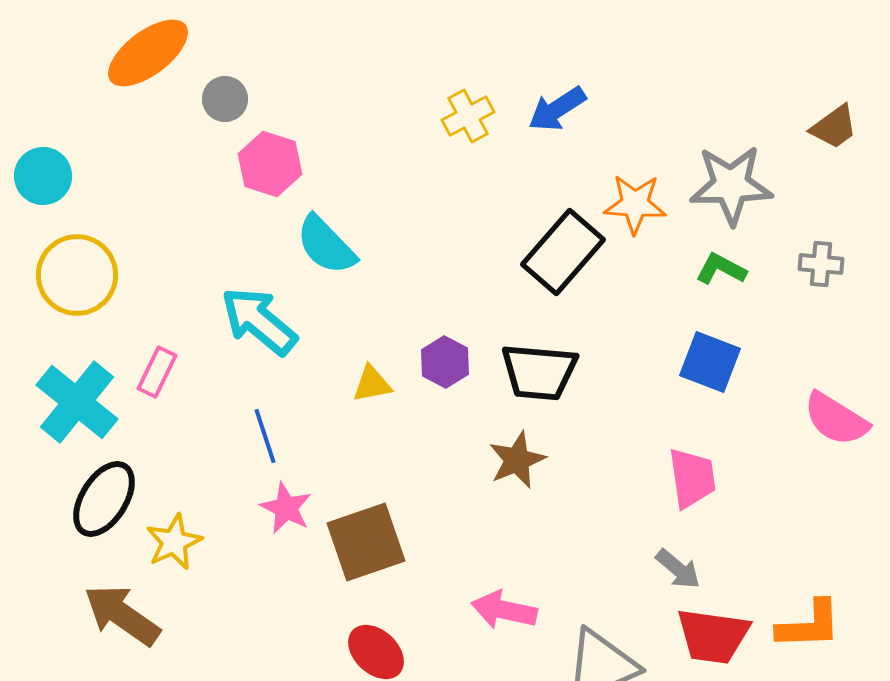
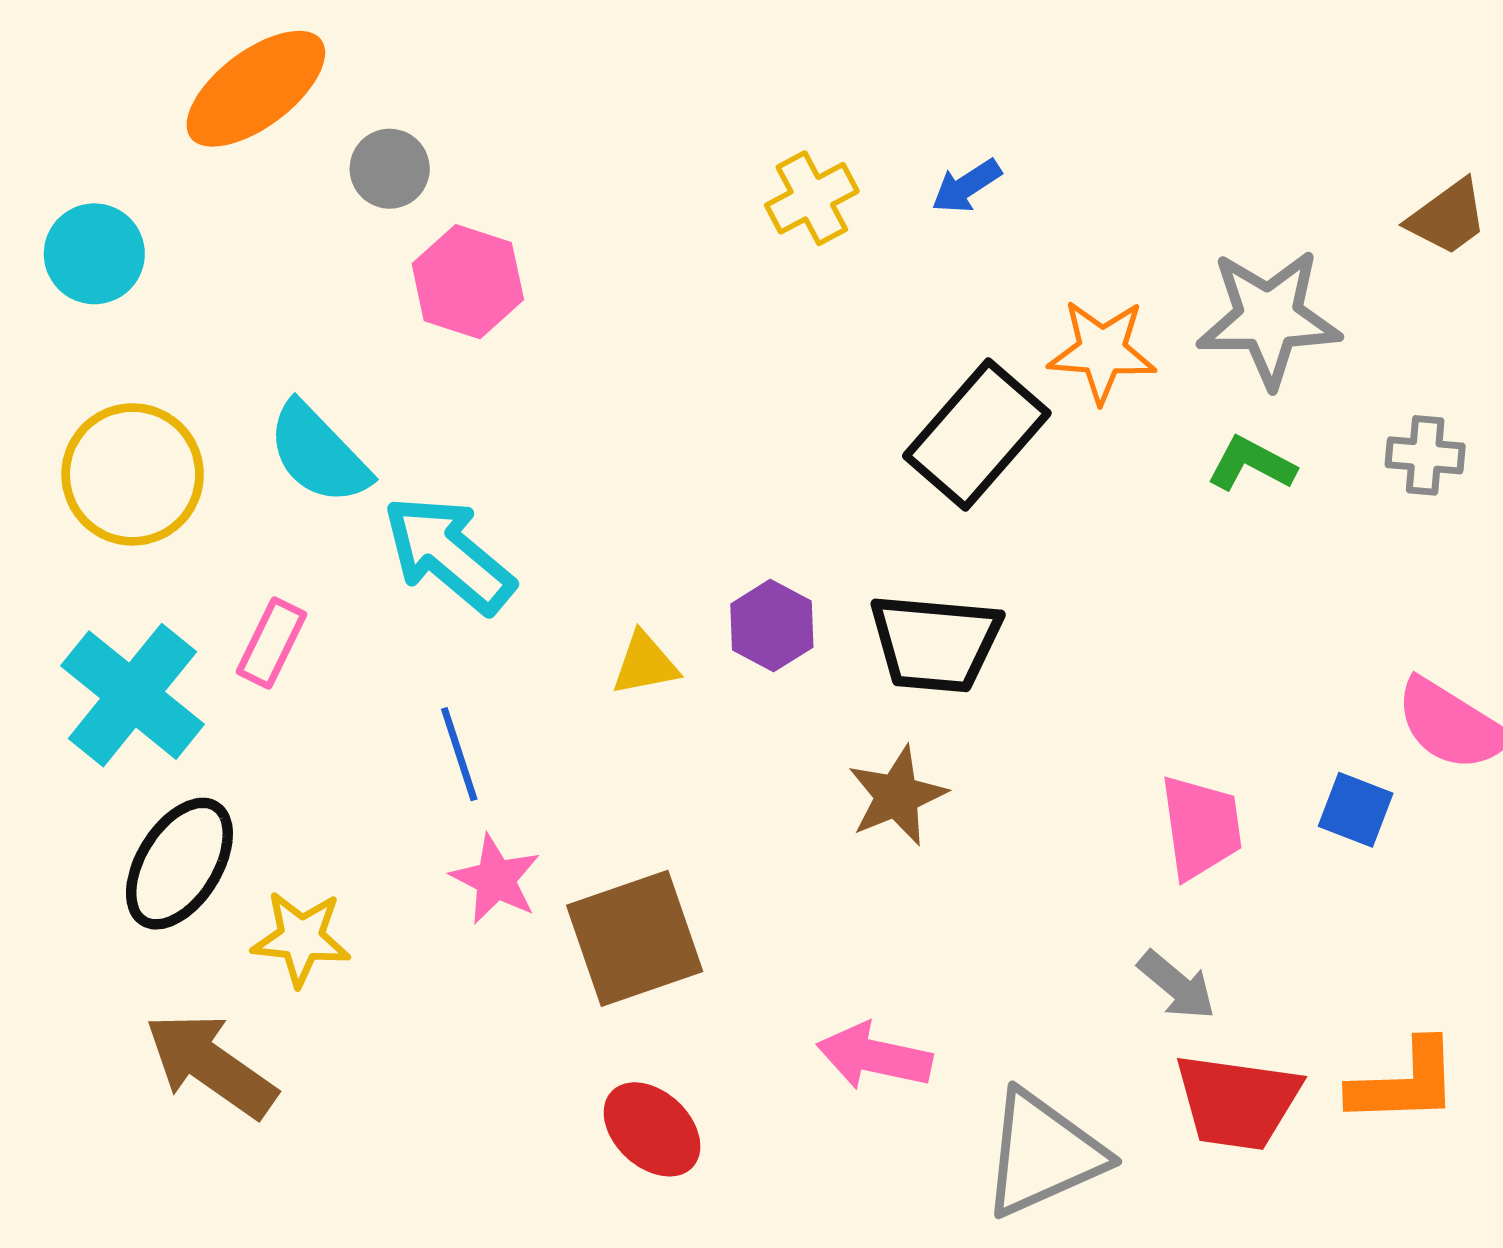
blue arrow: (557, 109) -> (966, 186), size x0.7
cyan circle: (43, 176) -> (94, 254), moved
cyan semicircle: (326, 245) -> (318, 454), moved
blue square: (710, 362) -> (1356, 810), moved, size x0.7
yellow star: (174, 542) -> (301, 938), turned 30

